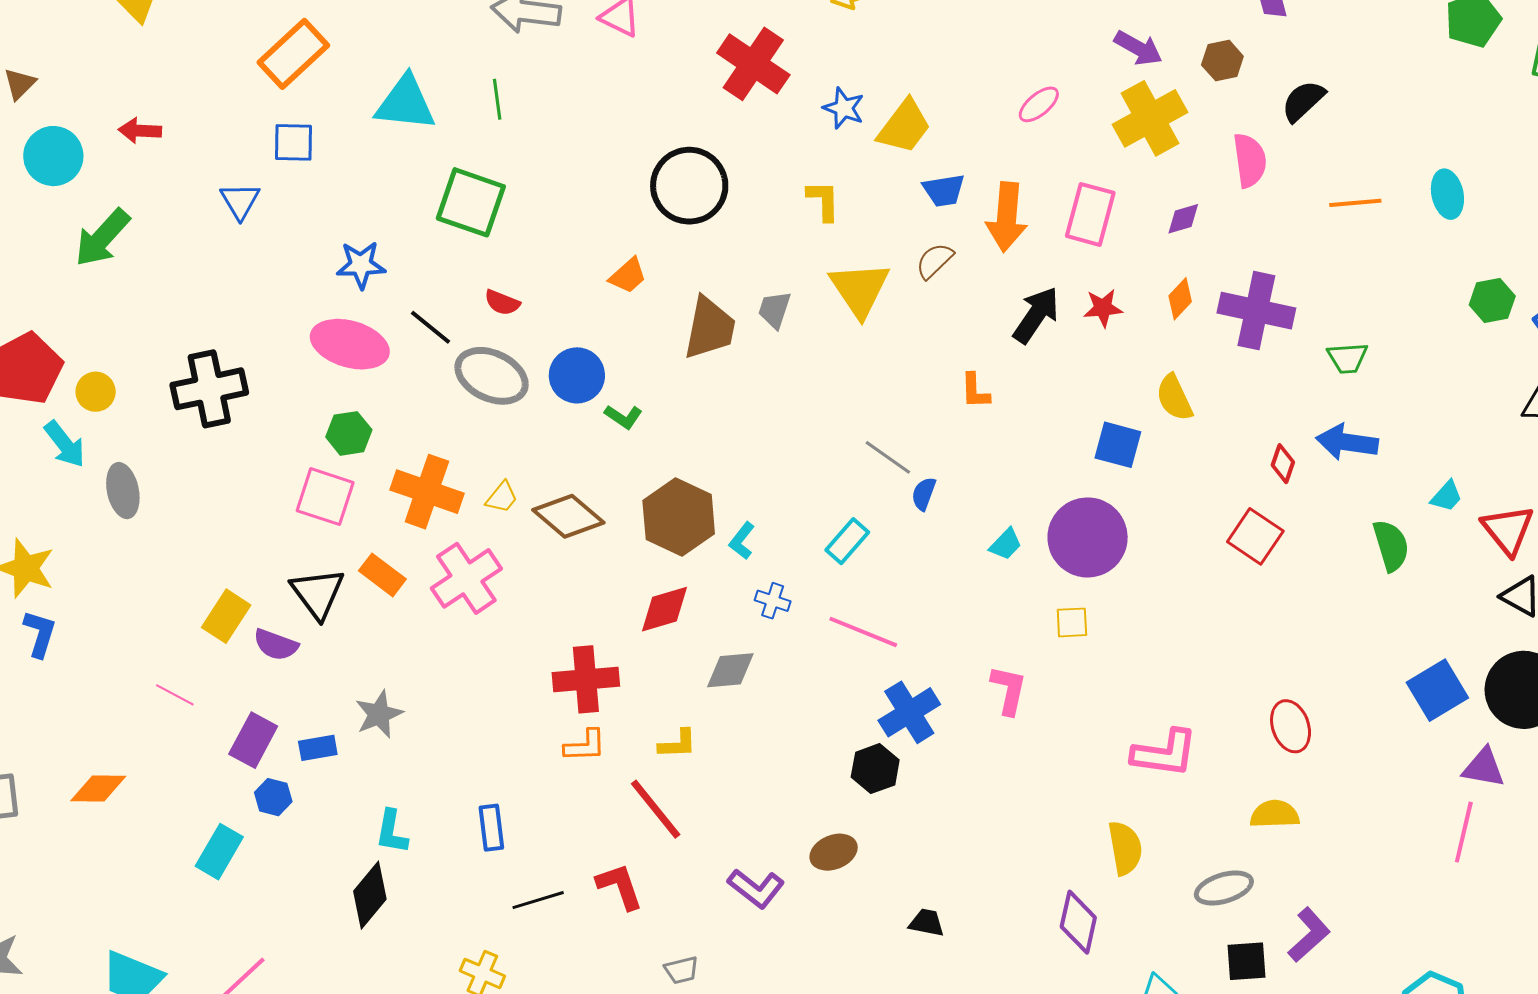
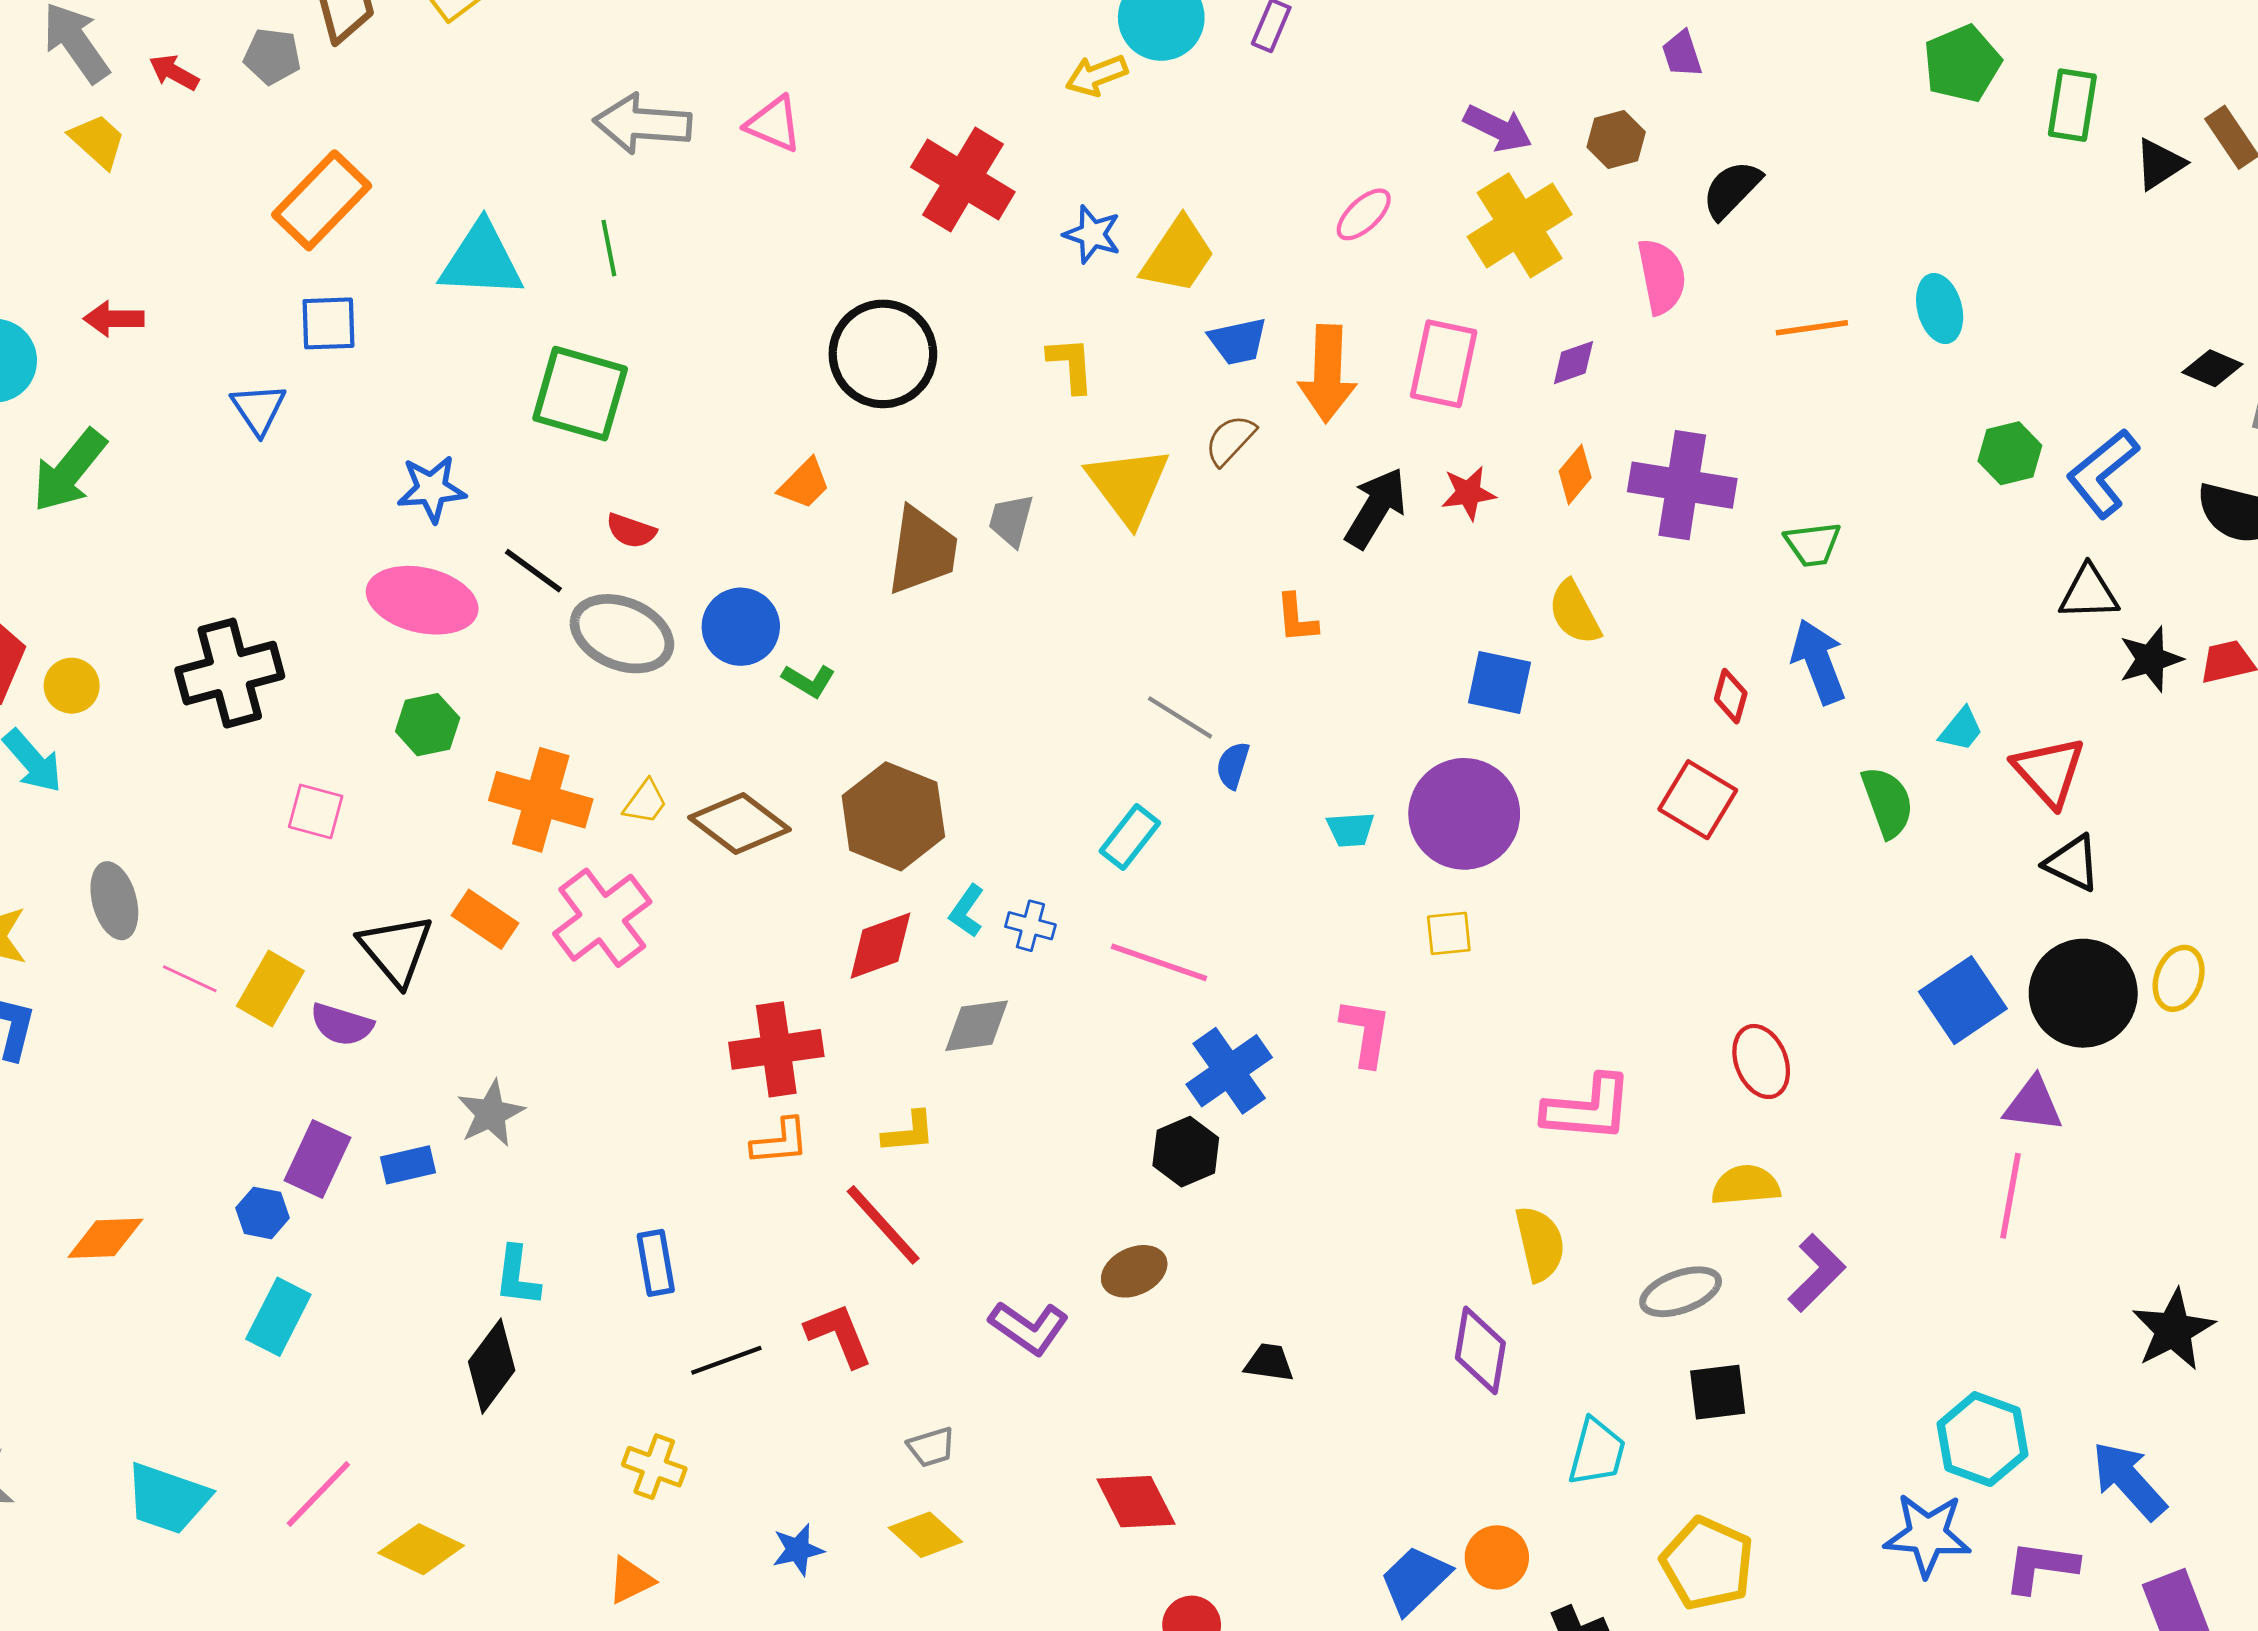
blue arrow: (1347, 442) -> (1818, 662), turned 64
gray ellipse: (123, 491) -> (114, 901), moved
pink square: (325, 497) -> (316, 811), moved, size x0.7
cyan L-shape: (742, 541) -> (967, 911), moved
cyan trapezoid: (1006, 544) -> (1351, 829), turned 45
pink line: (175, 695) -> (190, 979), moved
blue hexagon: (273, 797) -> (263, 1213), moved
purple L-shape: (1309, 935) -> (1817, 1273), moved

